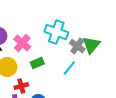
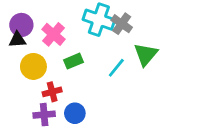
green triangle: (91, 45) -> (146, 54), moved
gray cross: (77, 46) -> (122, 24), moved

